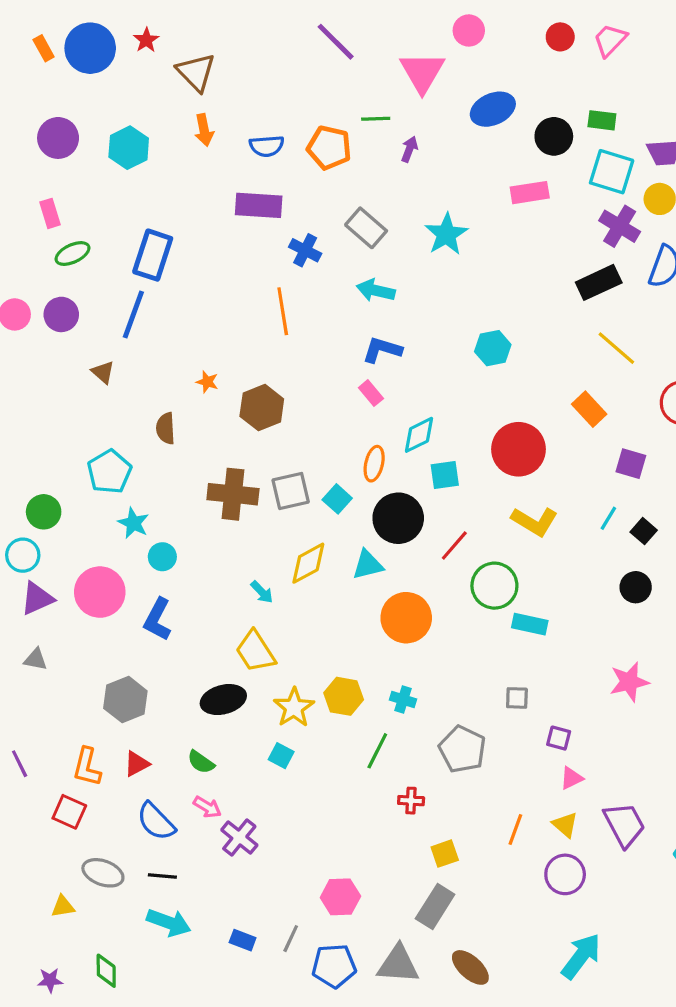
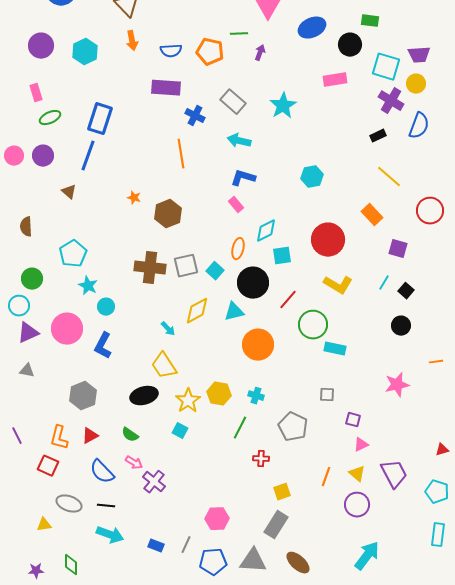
green rectangle: (602, 120) -> (370, 21), moved
black rectangle: (599, 282) -> (378, 136), size x0.6
brown semicircle: (166, 428) -> (26, 227), moved

